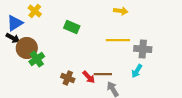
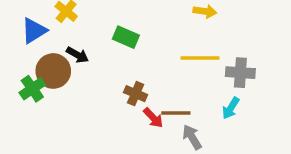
black arrow: (13, 38) -> (77, 55), moved
green cross: (37, 59) -> (32, 89), moved
brown cross: (68, 78) -> (136, 94), moved

